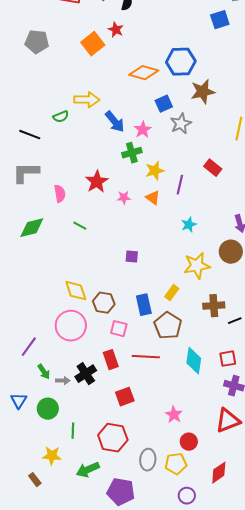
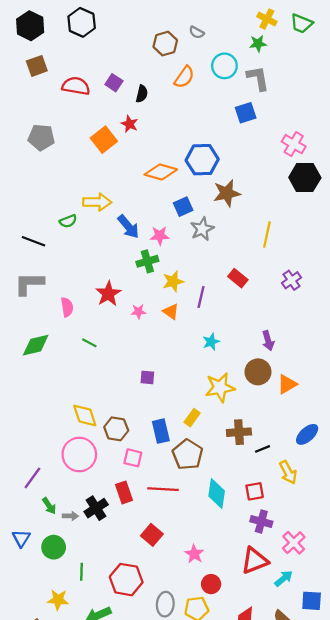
pink star: (143, 130) -> (160, 236), turned 30
red square: (125, 397) -> (152, 535), moved, turned -30

